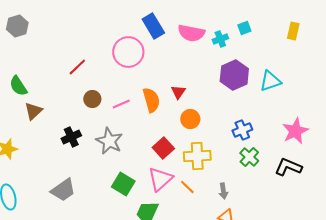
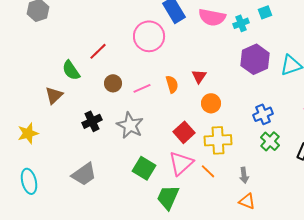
green semicircle: (18, 86) -> (71, 70), moved
orange semicircle: (151, 100) -> (172, 84), size x0.7

